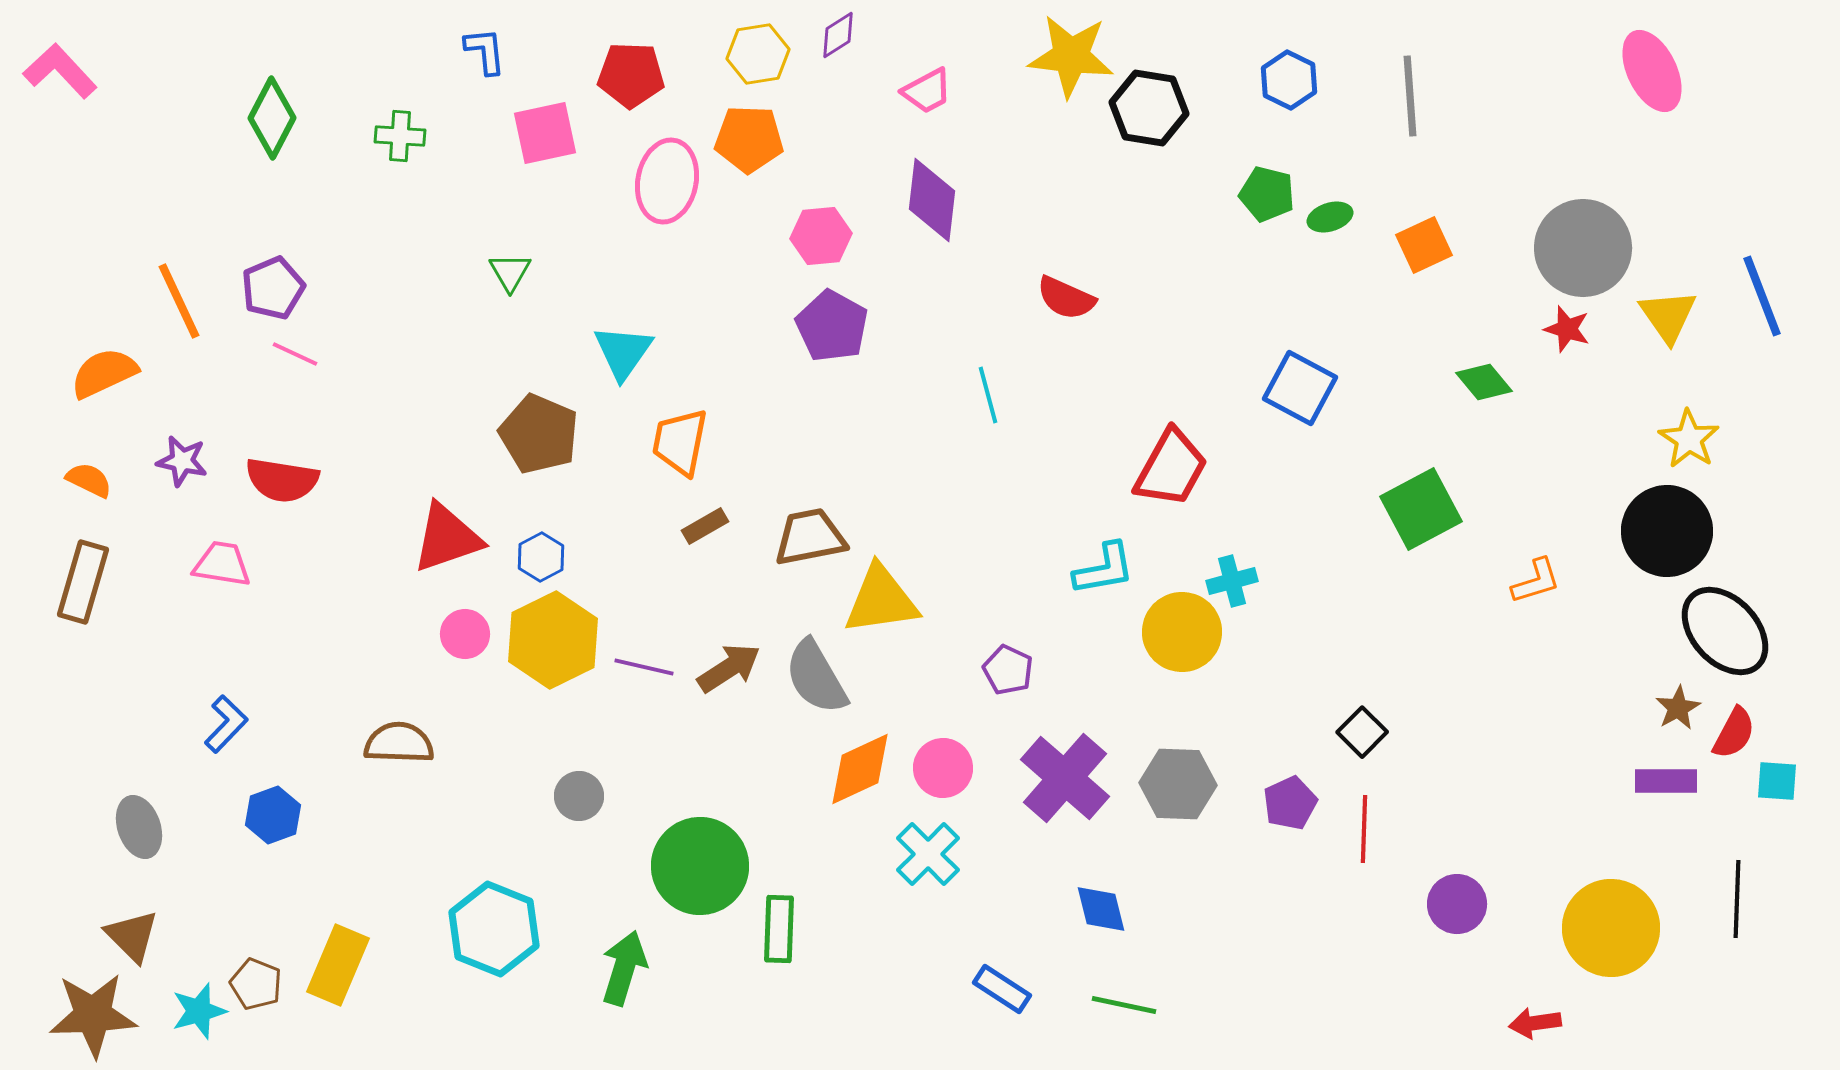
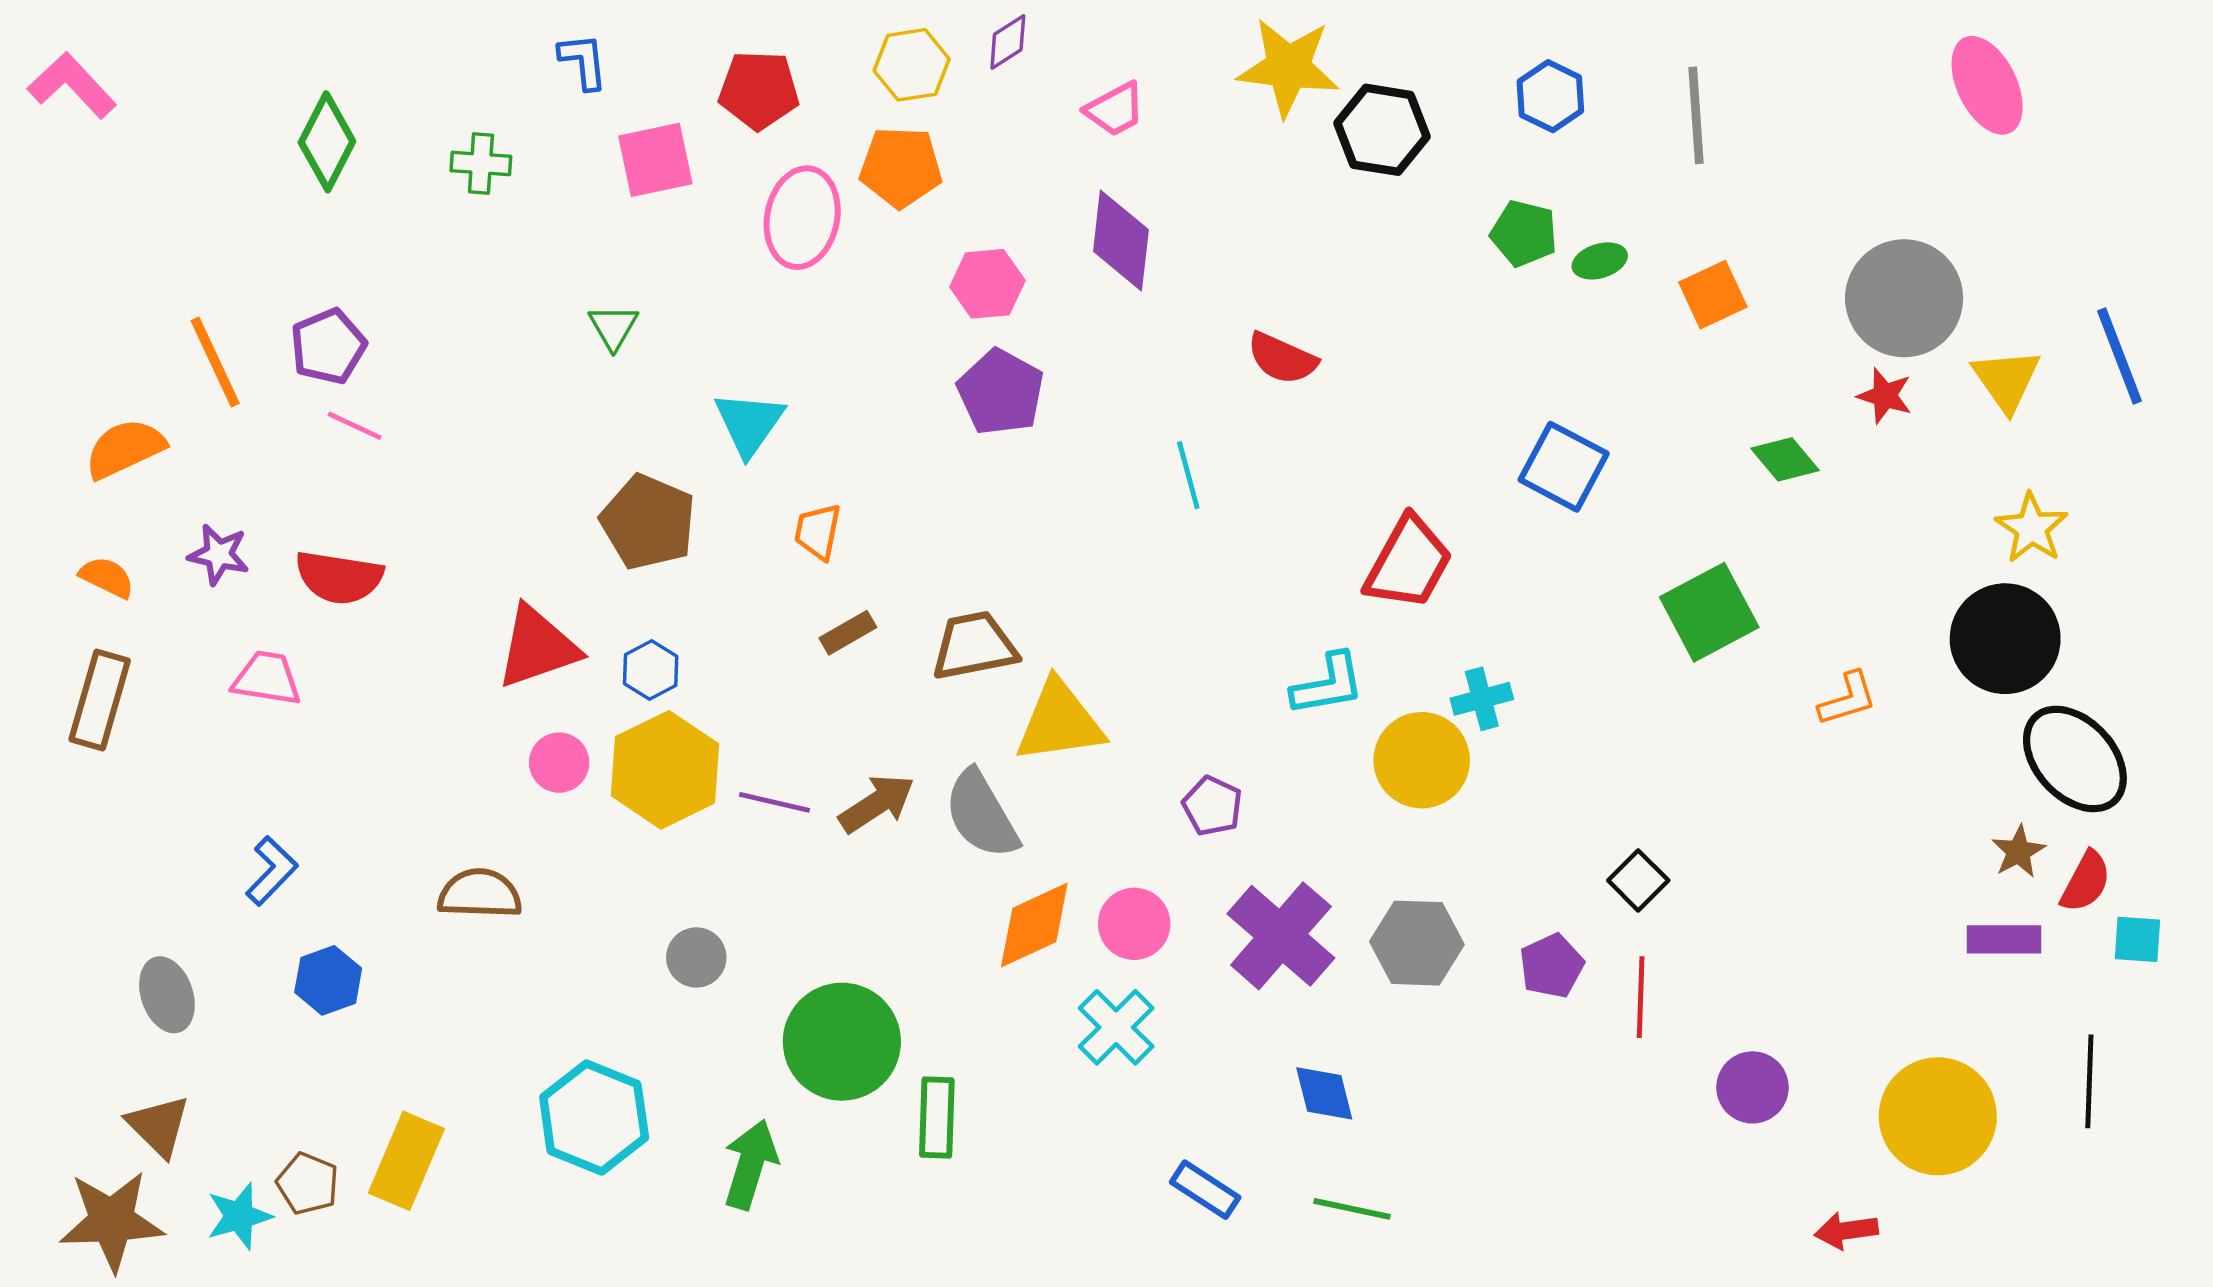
orange trapezoid: (680, 442) -> (818, 532), size x0.7

